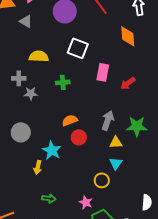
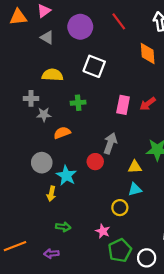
gray triangle: (26, 21) -> (47, 37), moved
pink rectangle: (103, 72) -> (123, 105), moved
orange semicircle: (70, 120) -> (62, 133), moved
gray arrow: (108, 120) -> (110, 143), moved
gray circle: (21, 132) -> (42, 163), moved
cyan triangle: (116, 163) -> (135, 189), turned 40

